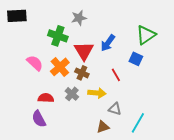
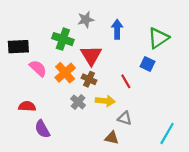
black rectangle: (17, 16) -> (18, 47), moved
blue arrow: (108, 43) -> (117, 29), moved, turned 144
red semicircle: (46, 98) -> (27, 106), moved
cyan line: (138, 123) -> (167, 133), moved
brown triangle: (103, 127) -> (112, 138), turned 32

